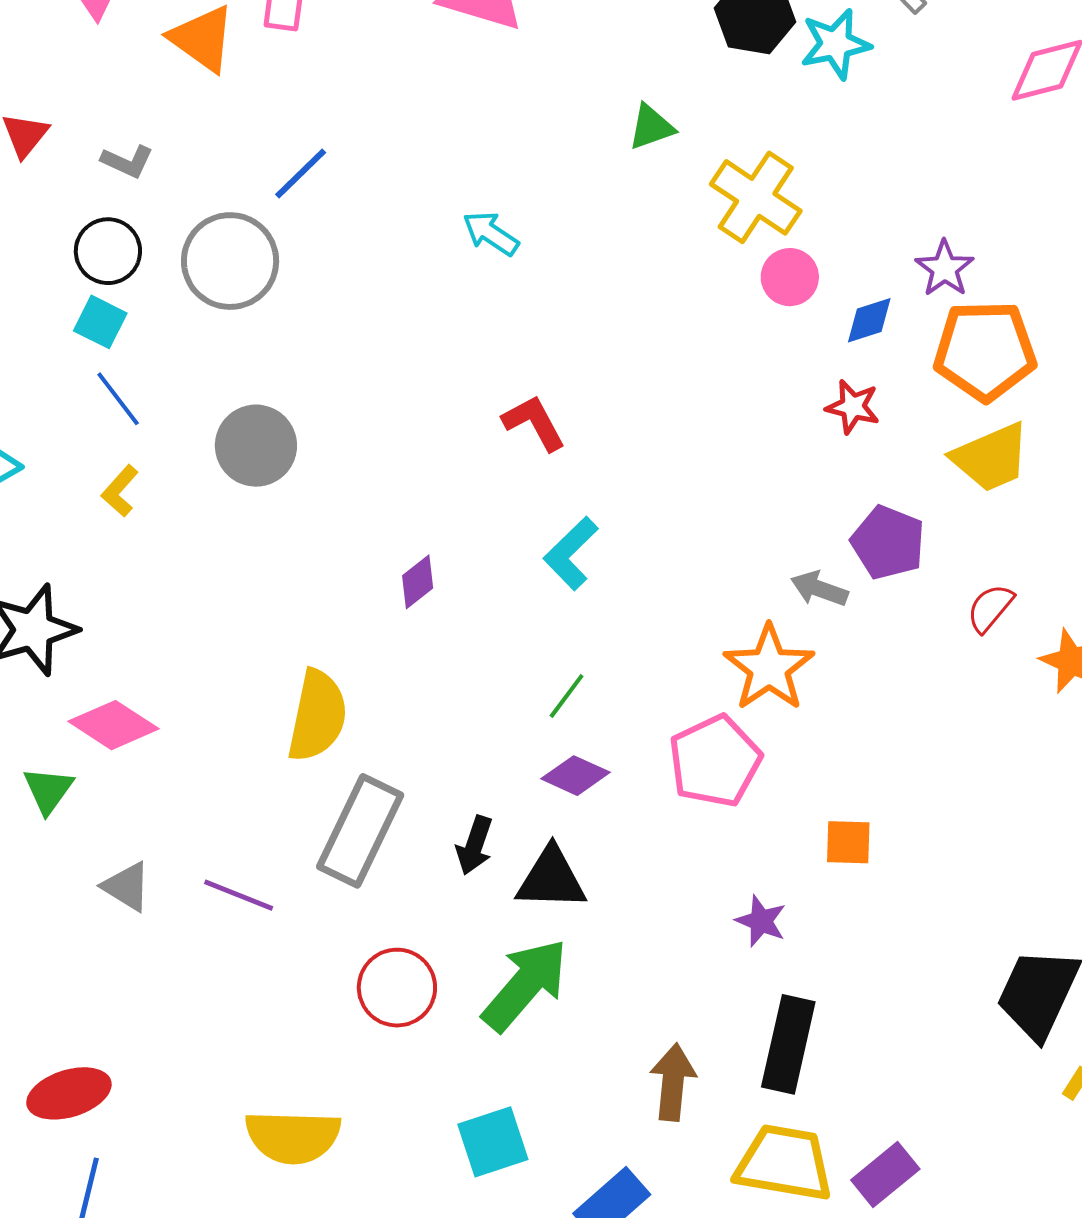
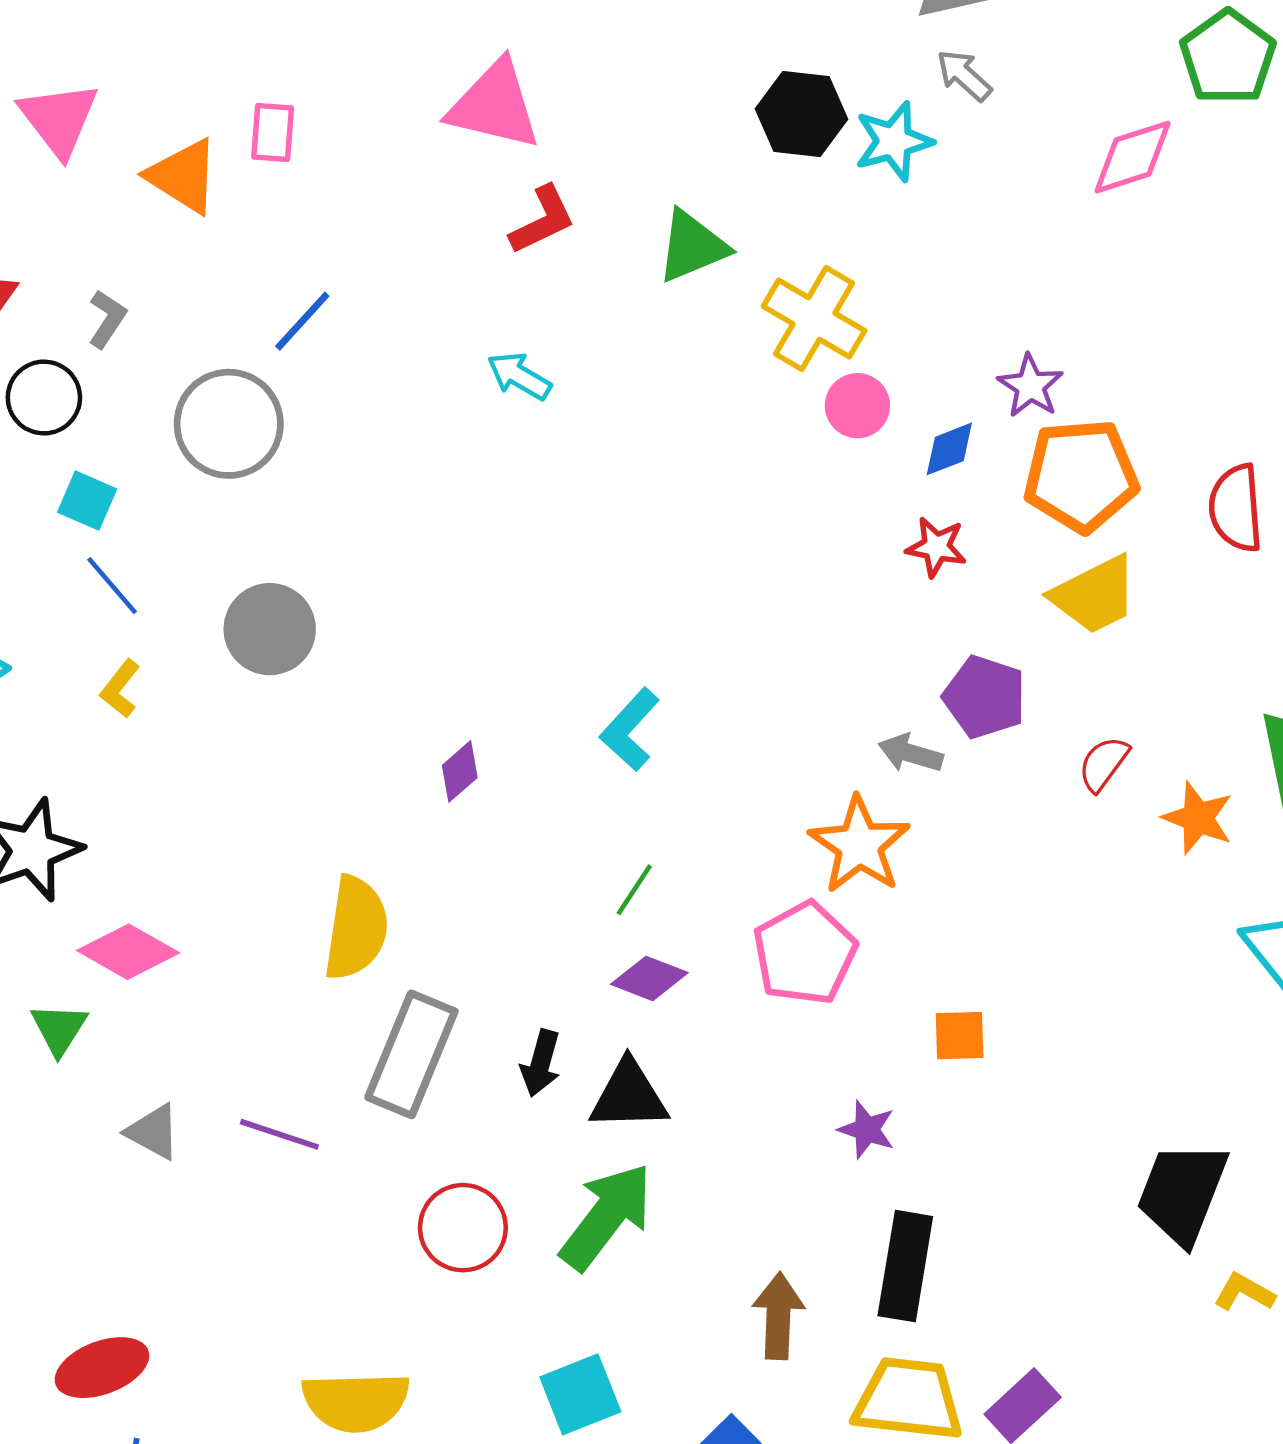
green triangle: (651, 127) -> (692, 246), size x1.4
gray L-shape: (127, 161) -> (107, 319), turned -78
black circle: (108, 251) -> (44, 398), moved
red L-shape: (534, 423) -> (543, 220), moved, turned 96

